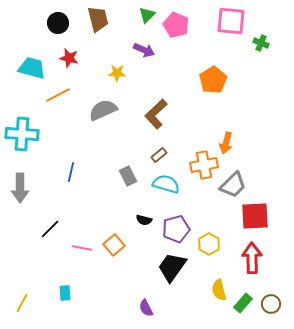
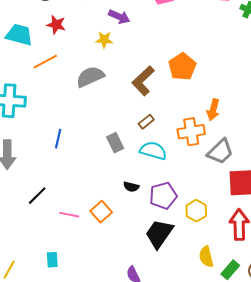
purple arrow: (144, 50) -> (119, 17), moved
orange pentagon: (213, 80) -> (182, 67), moved

